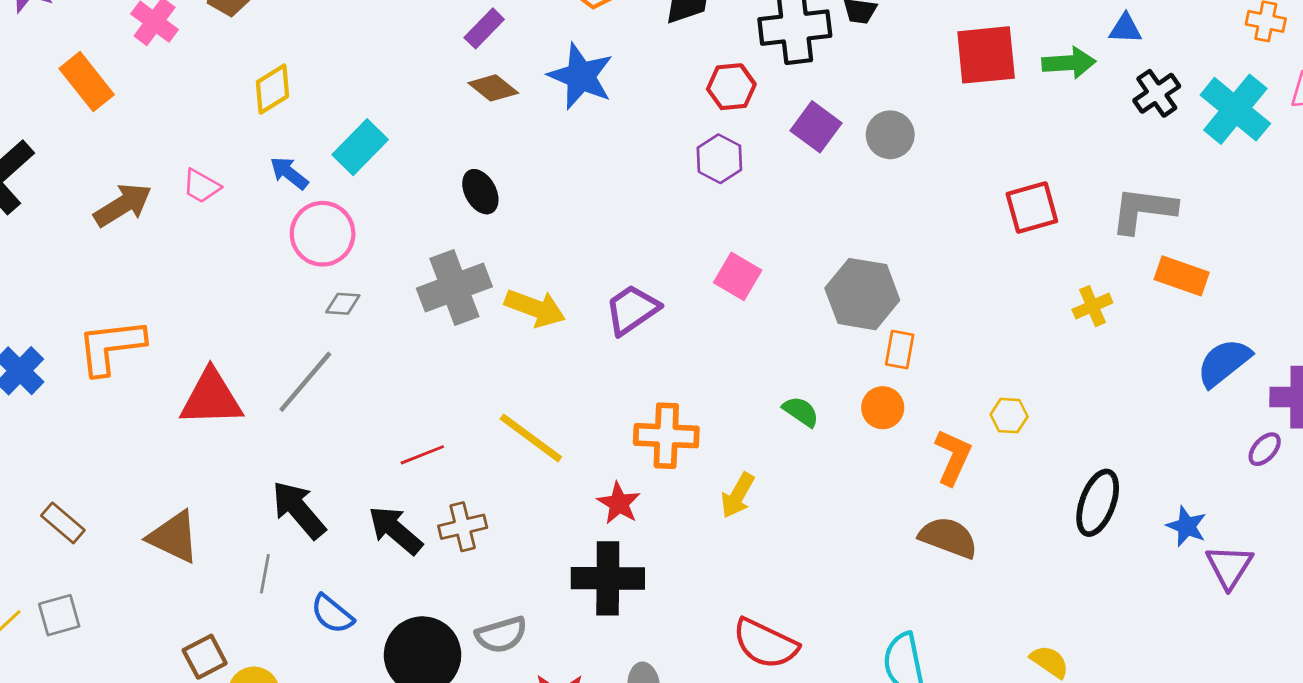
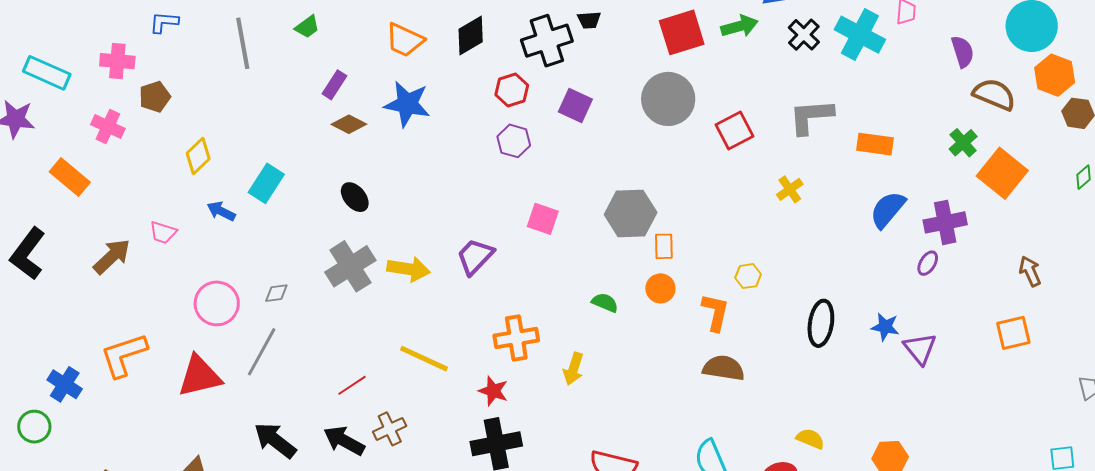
gray circle: (890, 135) -> (668, 99), moved, size x1.6
pink circle: (323, 234) -> (217, 303), moved
orange rectangle: (1182, 276) -> (875, 144), moved

